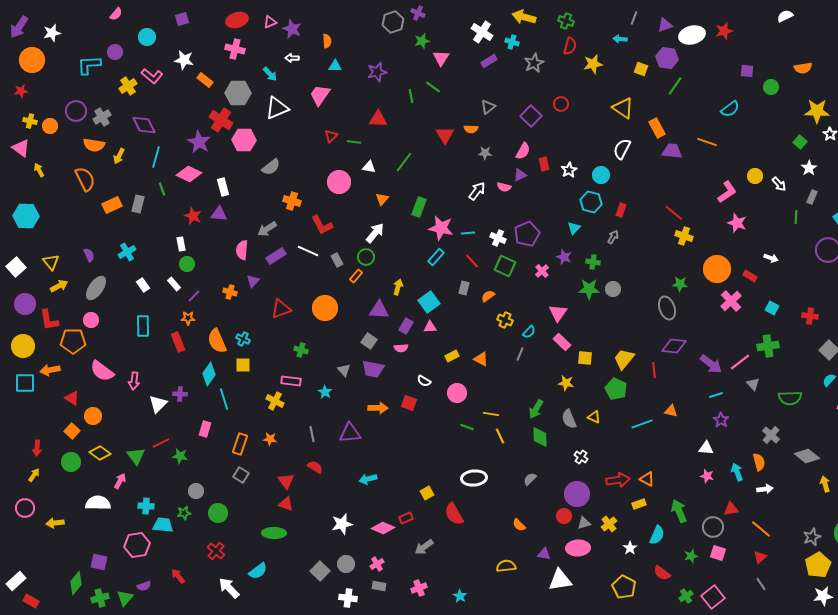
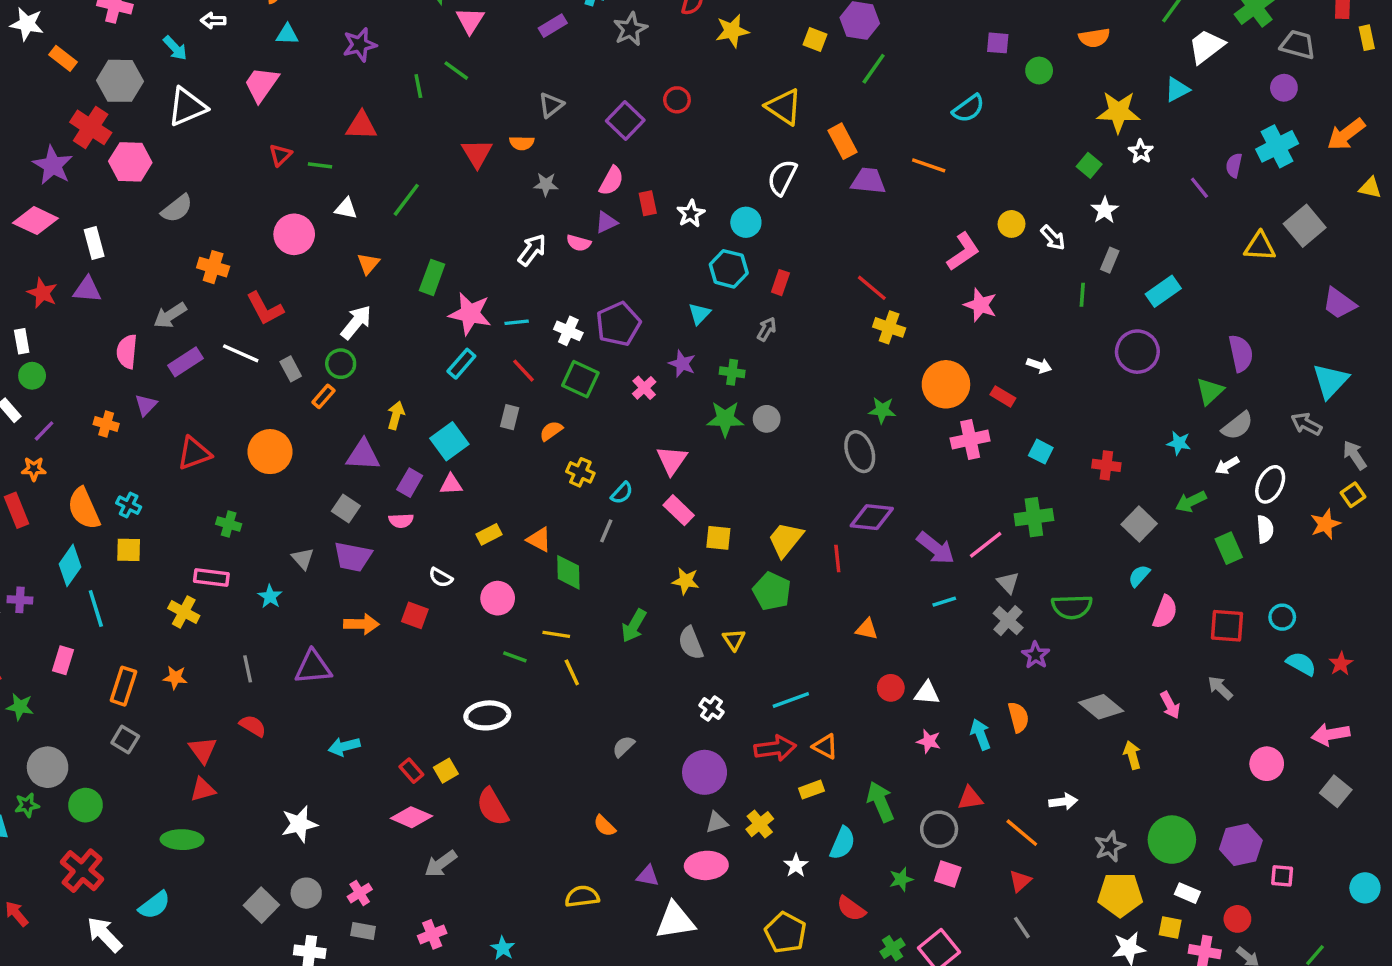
pink cross: (731, 301) -> (970, 440), turned 30
yellow triangle: (594, 417) -> (734, 640), turned 32
purple star: (721, 420) -> (1036, 655), moved
cyan line: (642, 424) -> (791, 700), moved
gray cross: (771, 435) -> (1008, 621), moved
green diamond: (540, 437) -> (568, 572), moved
white ellipse: (474, 478) -> (487, 715), moved
white arrow: (765, 489) -> (1063, 802), moved
gray circle: (196, 491) -> (48, 767), size x1.5
red triangle: (286, 504) -> (203, 790), turned -35
red circle: (564, 516) -> (891, 688), moved
red rectangle: (406, 518) -> (411, 771), moved, turned 72
pink diamond: (383, 528) -> (411, 817), moved
red cross: (216, 551) -> (82, 871), size x1.4
yellow pentagon: (818, 565) -> (1120, 895), turned 30

